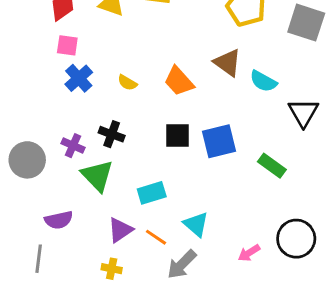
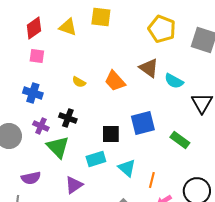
blue cross: (79, 78) -> (33, 93), moved, turned -30
black square: (177, 136) -> (111, 134), moved
cyan triangle: (196, 224) -> (127, 168), moved
orange line: (156, 237) -> (152, 180), moved, turned 70

